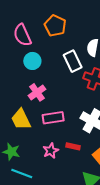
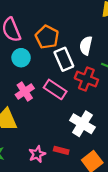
orange pentagon: (55, 26) -> (47, 37), moved
pink rectangle: (53, 118) -> (55, 89), moved, turned 40

